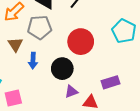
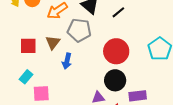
black circle: (62, 69) -> (115, 80), moved

